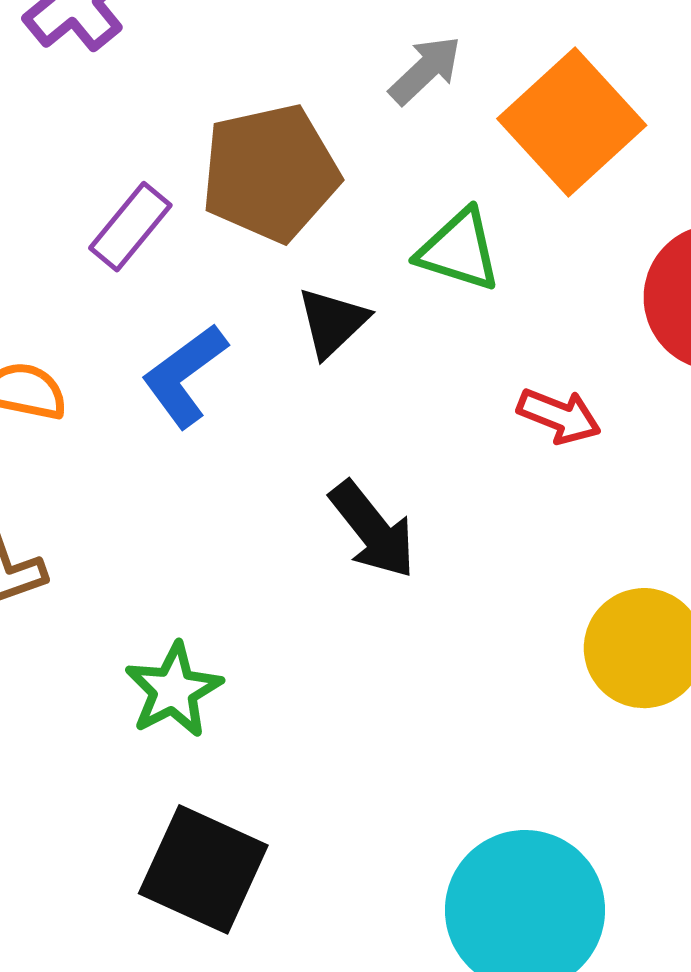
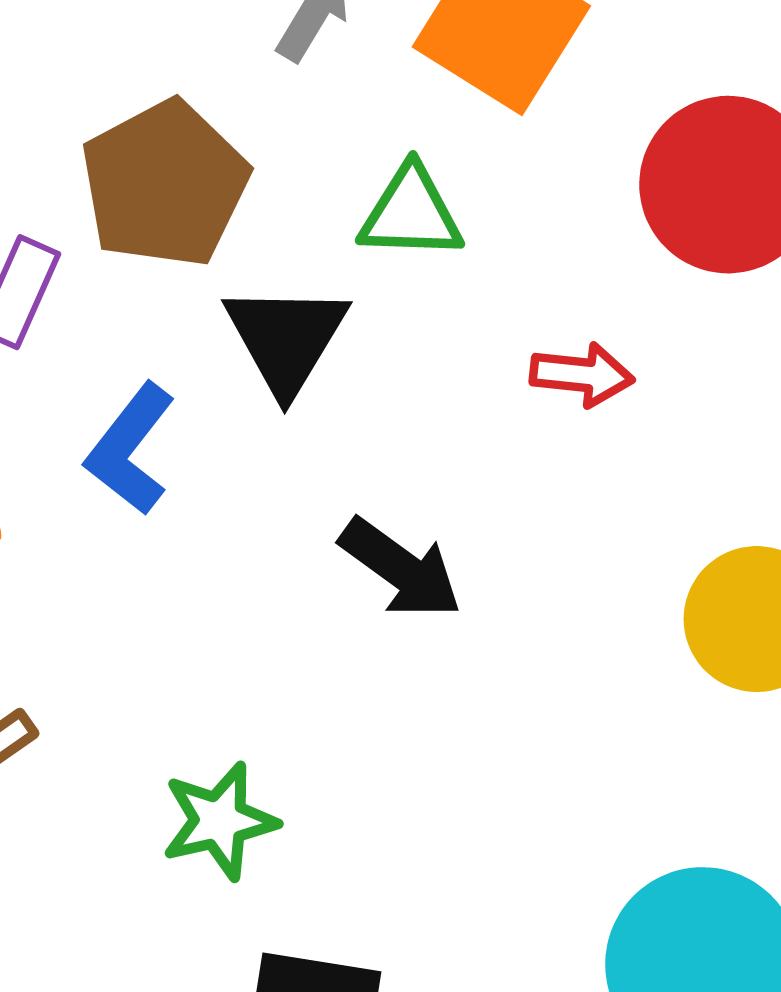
black triangle: (332, 322) -> (286, 339), size x1.4
green star: (173, 690) -> (219, 821), turned 30

